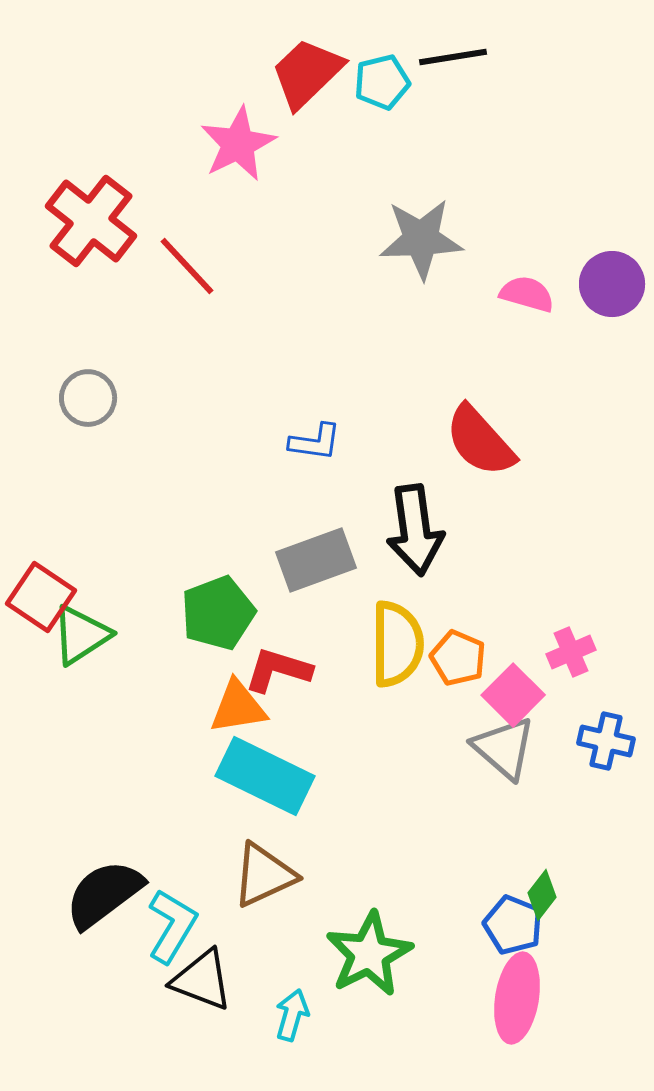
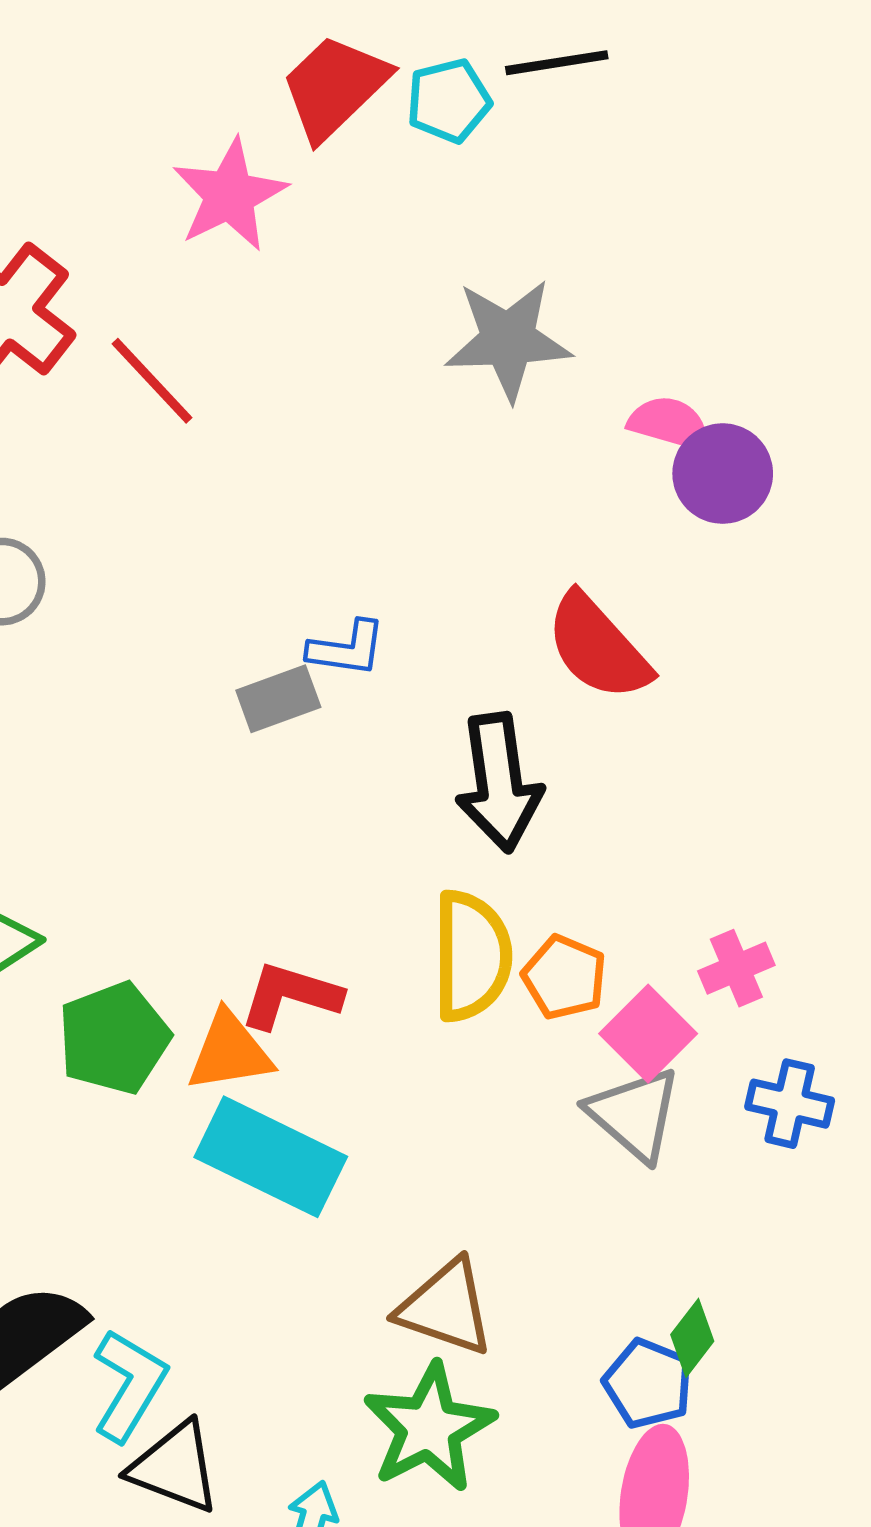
purple circle: (612, 284) -> (723, 474), moved
gray rectangle: (316, 560) -> (278, 699), moved, size x0.7
green pentagon: (218, 613) -> (114, 1038), moved
brown triangle: (264, 875) -> (446, 1307), moved, turned 44

